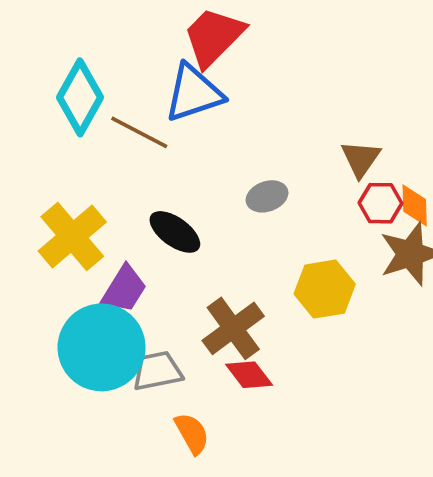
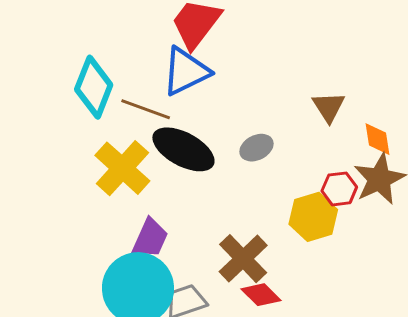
red hexagon: (380, 203) -> (339, 189), moved
black ellipse: (175, 232) -> (183, 149), moved, size x1.4
yellow cross: (72, 236) -> (122, 168), moved

